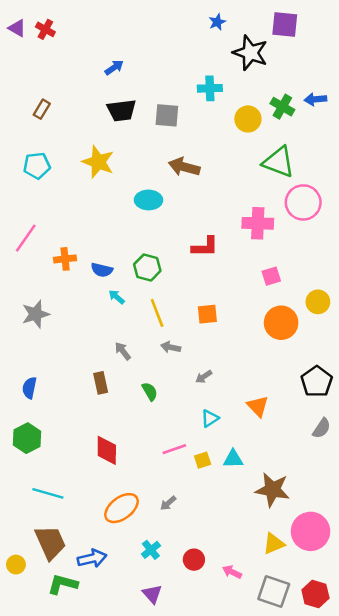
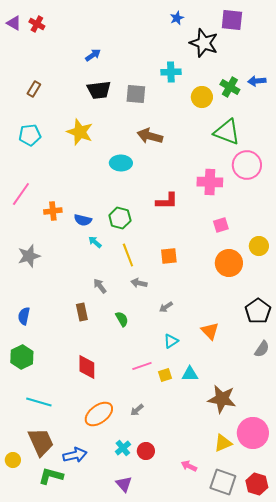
red circle: (194, 560) -> (146, 451), moved

